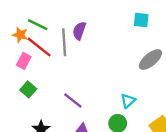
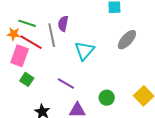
pink rectangle: (24, 61) -> (20, 56), size x1.5
cyan triangle: (128, 101) -> (84, 51), moved, size x1.5

